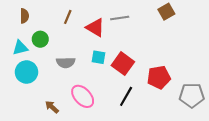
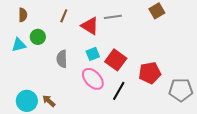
cyan square: (99, 57) -> (93, 54), turned -32
gray semicircle: (66, 62) -> (62, 59), turned 90
cyan circle: (26, 72) -> (27, 101), moved
pink ellipse: (83, 96) -> (93, 79), moved

